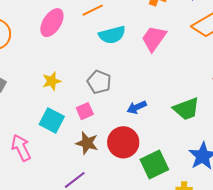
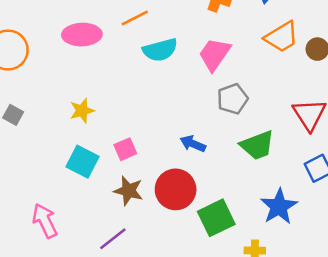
pink ellipse: (52, 23) -> (82, 35), turned 56
gray pentagon: (99, 82) -> (232, 99), moved, turned 30
blue arrow: (137, 107) -> (193, 144), turned 48
pink arrow: (21, 148) -> (45, 221), moved

